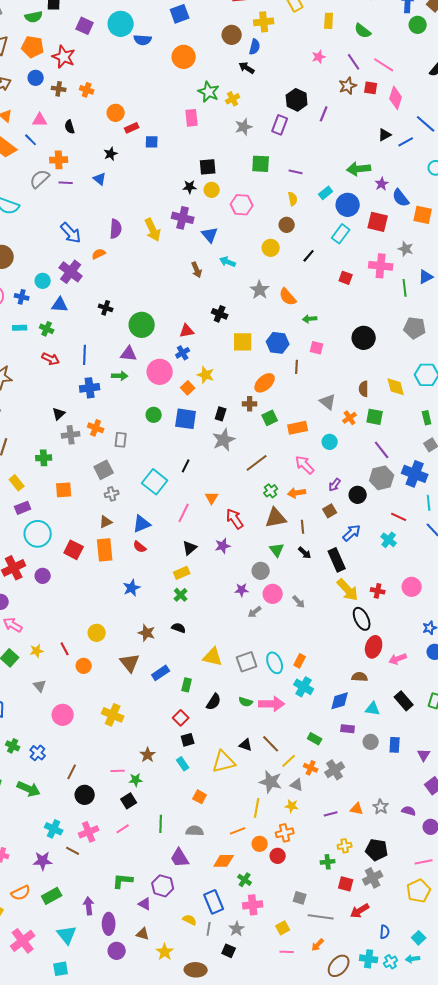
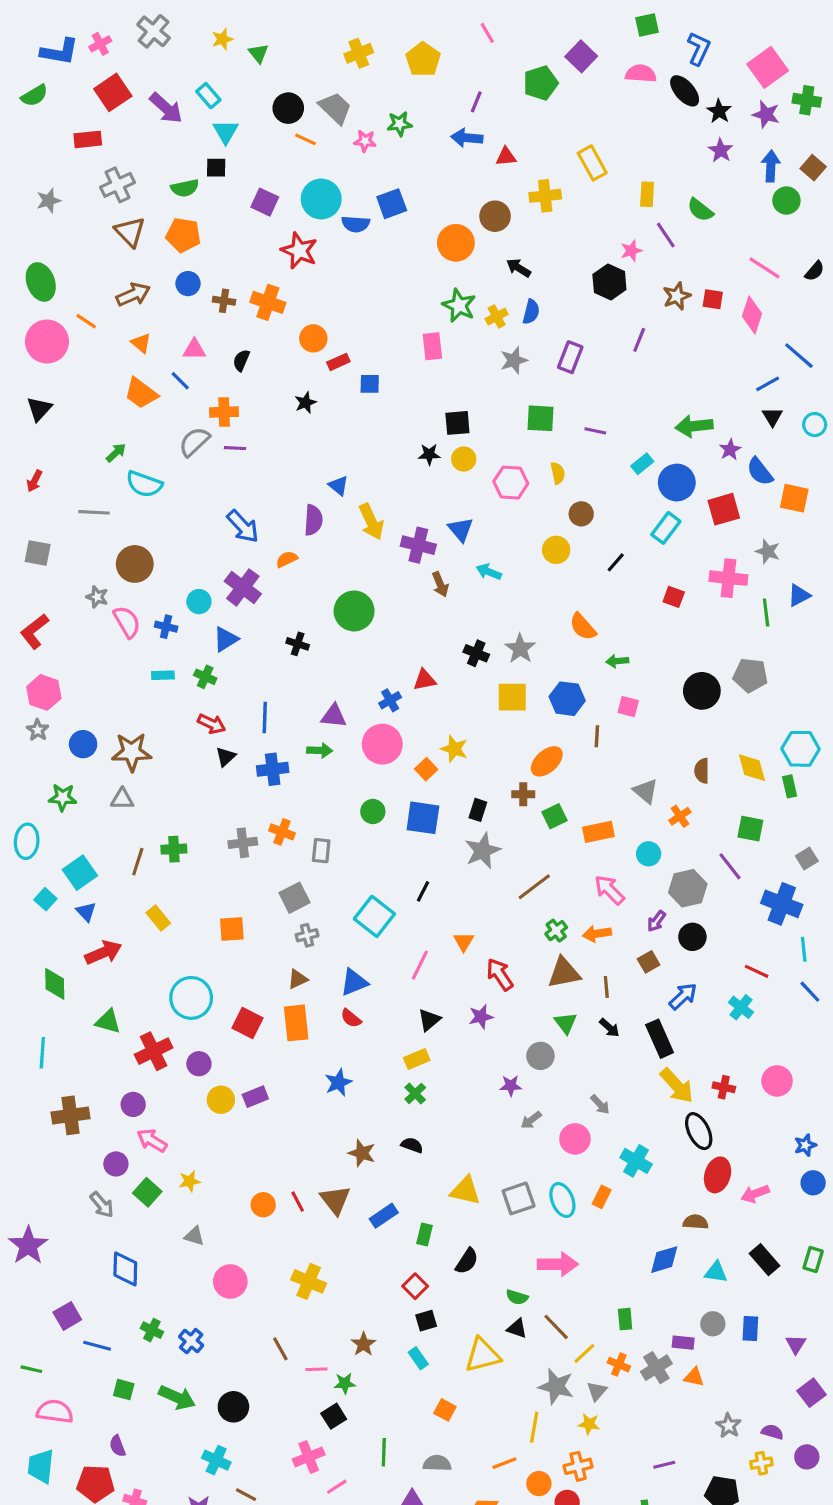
blue square: (180, 14) -> (392, 204), moved
blue semicircle: (255, 47) -> (531, 312), moved
red star: (64, 57) -> (299, 251), moved
orange circle: (184, 57) -> (456, 243), moved
purple line: (354, 62) -> (666, 235), moved
pink line: (384, 65) -> (765, 268), moved
orange cross: (87, 90) -> (268, 302), size x1.5
black hexagon: (297, 100) -> (609, 282), moved
black semicircle: (70, 127) -> (241, 360), turned 40
black triangle: (385, 135) -> (772, 417), moved, turned -32
blue triangle: (100, 179) -> (338, 486), moved
yellow semicircle: (293, 199) -> (558, 473), moved
purple cross: (183, 218) -> (418, 545), moved
red square: (378, 222) -> (724, 509), turned -30
gray star: (260, 290) -> (520, 649), moved
blue triangle: (60, 305) -> (226, 639), turned -36
green circle: (142, 325) -> (354, 611), moved
gray pentagon: (415, 328) -> (750, 675), moved
blue cross: (183, 353) -> (390, 700), moved
black triangle: (59, 414) -> (226, 757), moved
green square: (375, 417) -> (750, 829), moved
green rectangle: (427, 418) -> (790, 786), moved
green cross: (44, 458) -> (174, 849), moved
gray hexagon: (382, 478) -> (688, 888), moved
purple rectangle: (23, 508) -> (255, 1097), moved
pink circle: (273, 594) -> (575, 1139), moved
yellow circle: (97, 633) -> (221, 1100), moved
red line: (65, 649) -> (298, 1202), moved
gray triangle: (40, 686) -> (194, 1236), turned -32
cyan cross: (304, 687) -> (636, 1161), moved
green semicircle: (246, 702) -> (517, 1297), moved
purple rectangle: (348, 729) -> (683, 1343), moved
green rectangle: (315, 739) -> (625, 1319), turned 56
brown line: (72, 772) -> (280, 1349), moved, turned -56
gray triangle: (297, 785) -> (597, 1391), turned 48
black circle: (85, 795) -> (233, 1407), moved
orange triangle: (357, 809) -> (694, 1377), moved
purple line: (331, 814) -> (664, 1465), moved
pink line: (123, 829) -> (337, 1487), moved
pink cross: (89, 832) -> (309, 1457), moved
yellow cross: (345, 846) -> (761, 1463), moved

